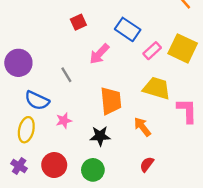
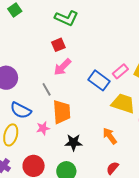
blue rectangle: (128, 29) -> (99, 80), moved
pink arrow: (99, 54) -> (62, 67), moved
orange trapezoid: (111, 101) -> (62, 112), moved

